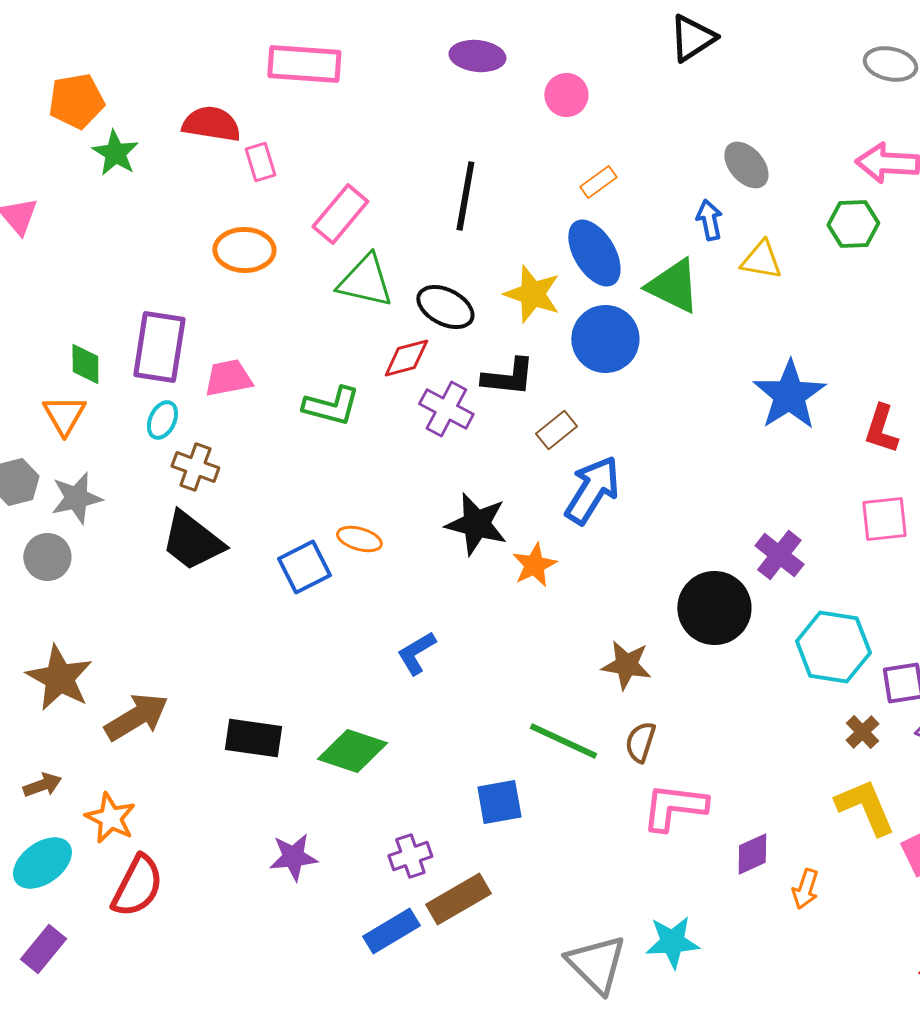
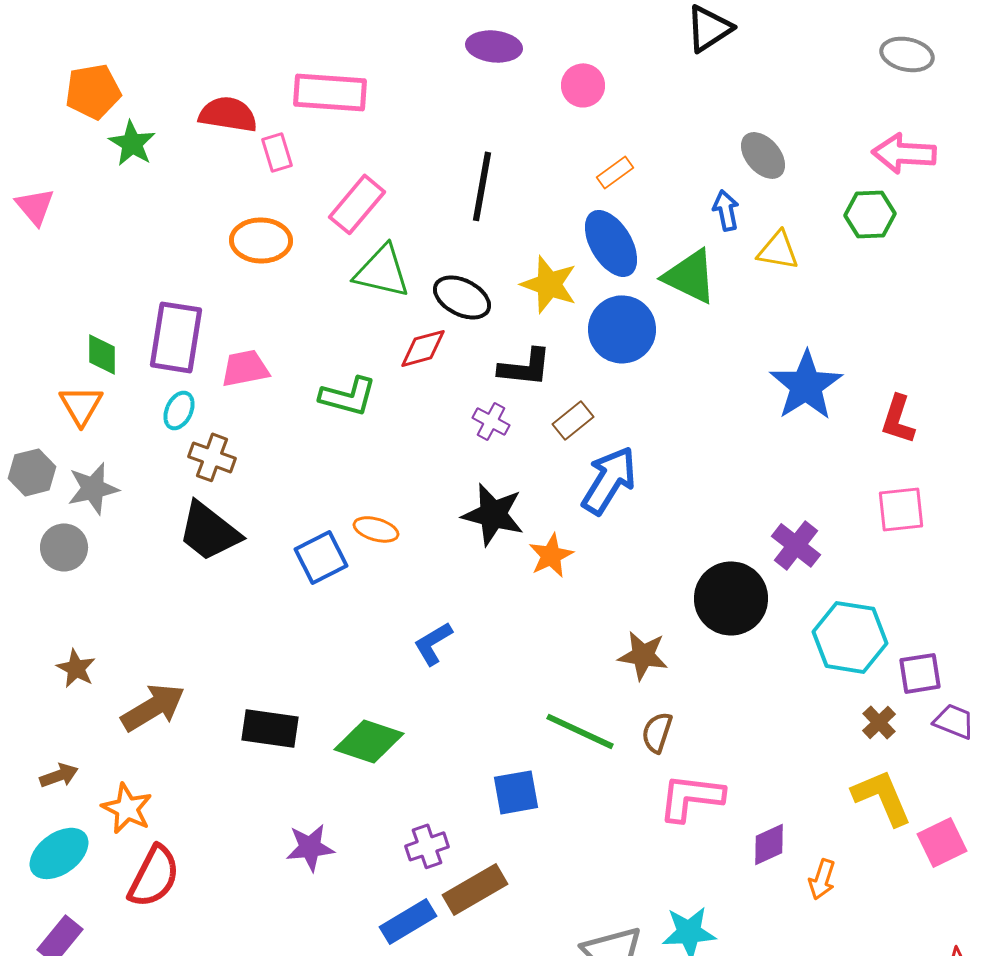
pink rectangle: (304, 64) -> (330, 92), moved
purple cross: (446, 409) -> (491, 421), moved, size x0.7
brown star: (59, 678) -> (76, 668), size x0.6

